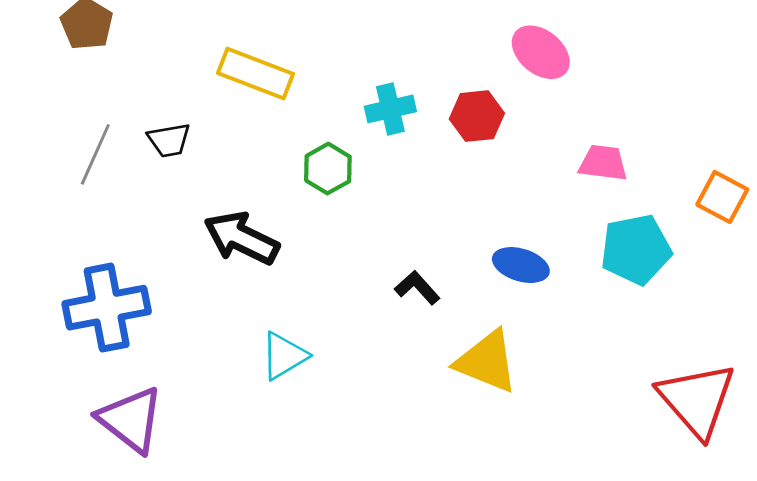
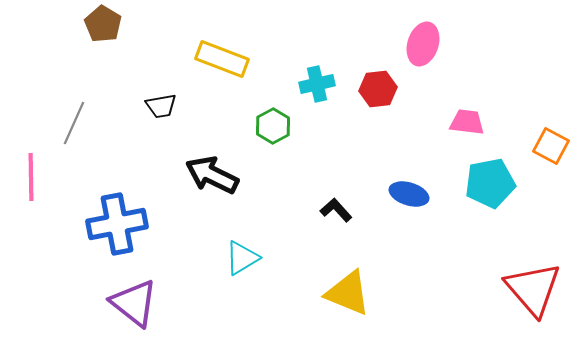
pink ellipse: (541, 52) -> (423, 44), turned 69
gray line: (95, 154) -> (74, 123), moved
yellow triangle: (487, 361) -> (348, 293), moved

